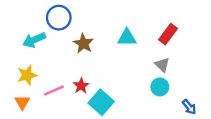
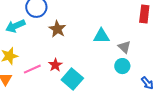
red rectangle: (168, 34) -> (144, 14), moved, turned -30
cyan triangle: (127, 38) -> (101, 36), moved

